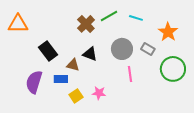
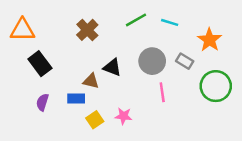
brown cross: (86, 24) -> (87, 30), moved
black rectangle: (48, 51) -> (40, 64), moved
purple semicircle: (34, 82) -> (42, 102), size x0.6

